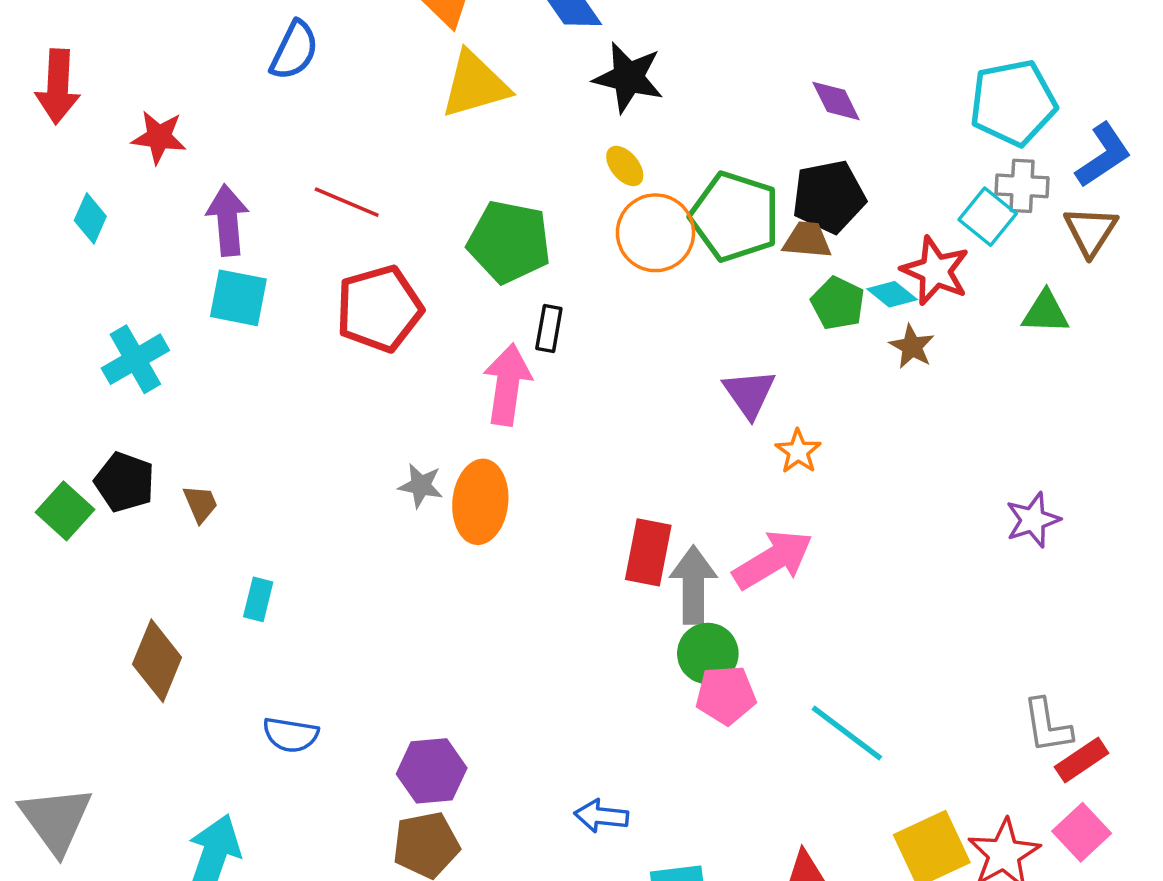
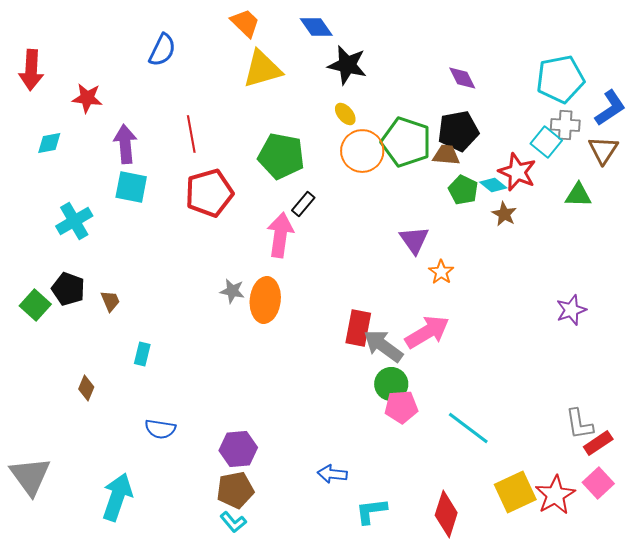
red line: (347, 202) -> (191, 134), turned 57
cyan diamond: (90, 218) -> (49, 143), turned 56
black rectangle: (549, 329) -> (303, 204), turned 30
gray arrow: (693, 585) -> (383, 346), turned -54
brown diamond: (157, 661) -> (86, 388), size x0.6

